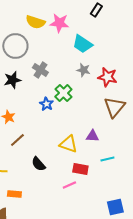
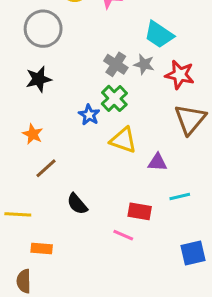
cyan trapezoid: (82, 44) -> (159, 35), moved
gray cross: (40, 70) -> (116, 64), moved
yellow triangle: (68, 144) -> (123, 140), moved
pink line: (69, 185) -> (123, 235), turned 48
blue square: (115, 207) -> (193, 253), moved

